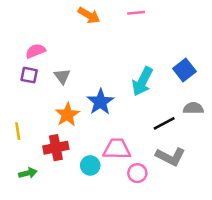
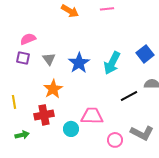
blue star: (100, 102) -> (79, 63), moved
gray L-shape: (170, 157) -> (142, 133), moved
pink circle: (137, 173) -> (115, 140), moved

